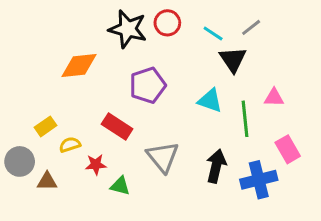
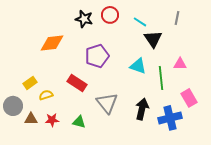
gray line: (251, 27) -> (177, 18), moved, turned -40
black star: (128, 29) -> (84, 19), size x0.7
red star: (96, 165) -> (52, 120), moved

